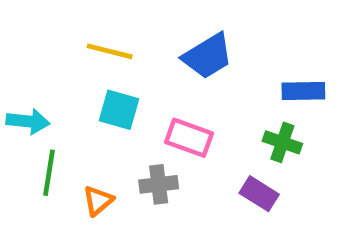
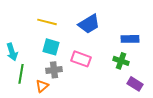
cyan arrow: (28, 121) -> (12, 52), turned 66
gray cross: (159, 184) -> (54, 70), moved
purple rectangle: (259, 194) -> (135, 84), moved

